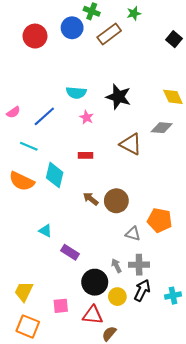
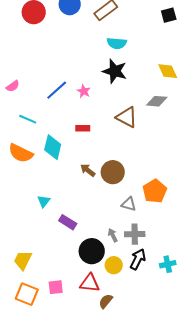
black square: (174, 39) -> (169, 15), turned 35
cyan semicircle: (76, 93) -> (117, 43), moved
blue line: (44, 116) -> (57, 90), moved
orange pentagon: (160, 220) -> (155, 191), turned 30
cyan triangle: (45, 231) -> (44, 201), turned 40
pink square: (61, 306) -> (56, 287), moved

